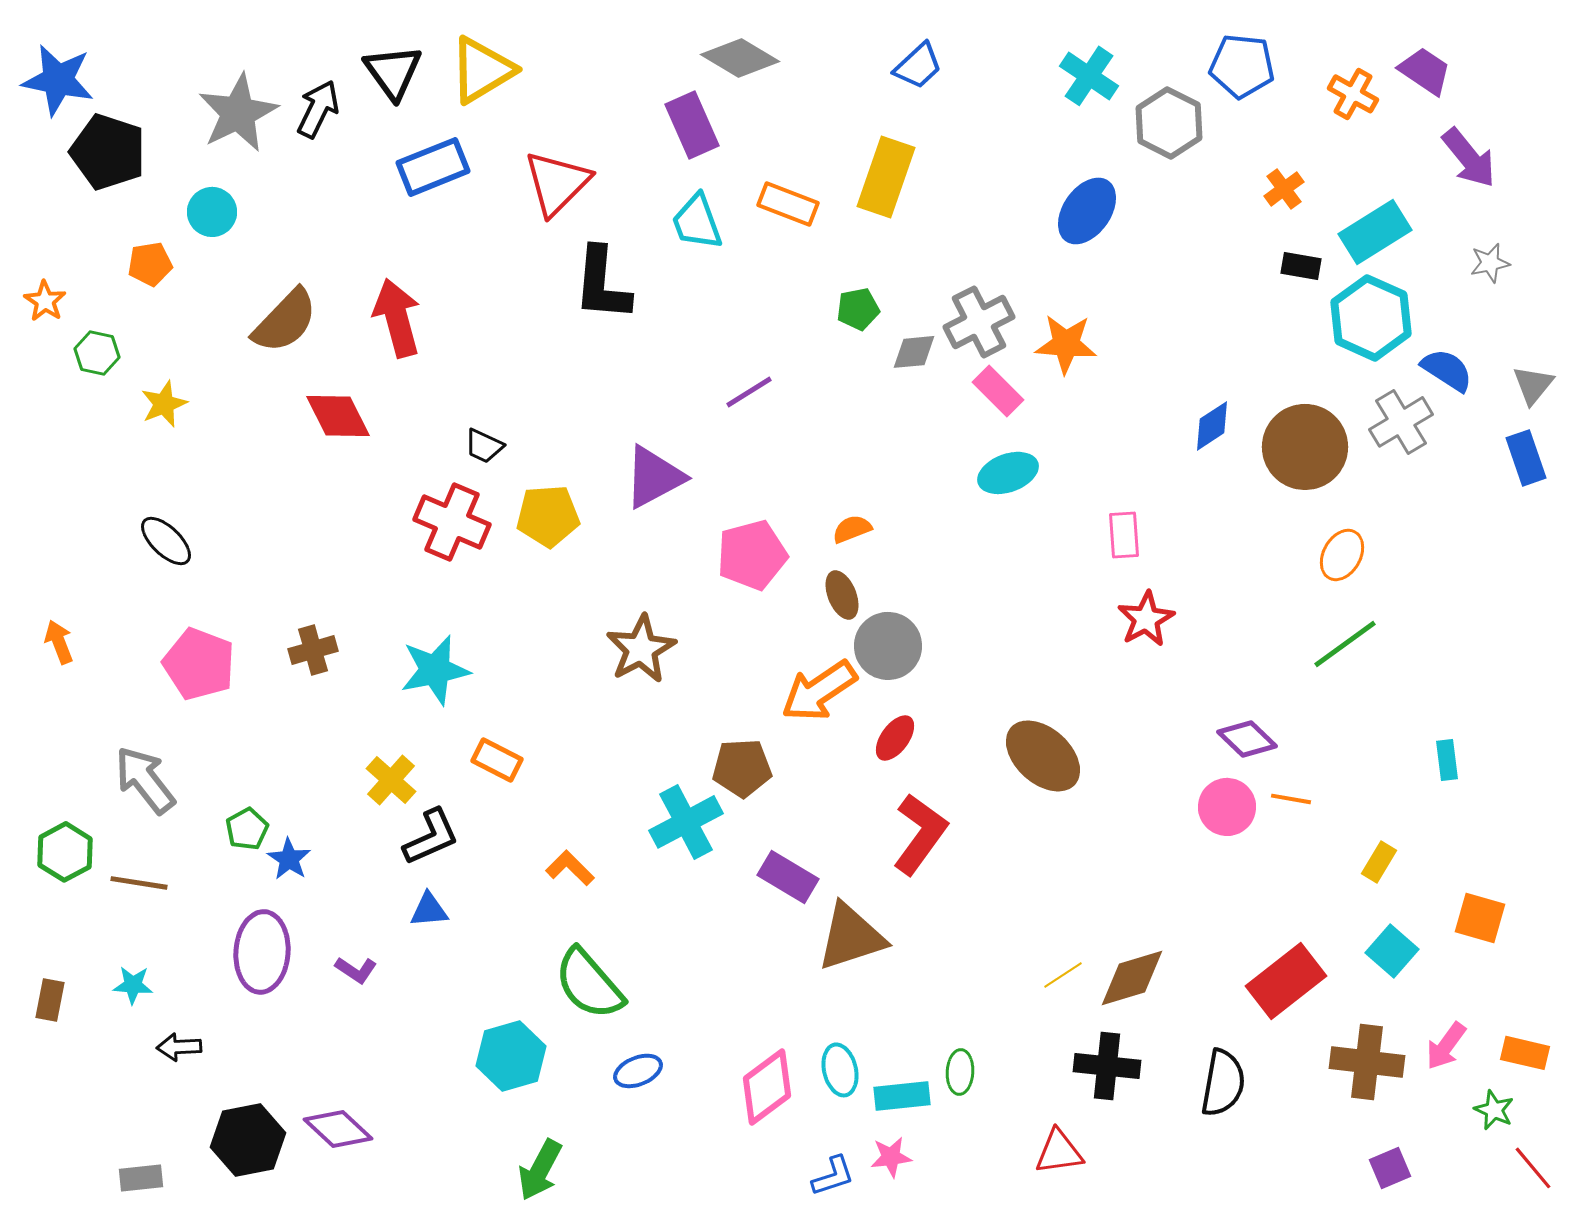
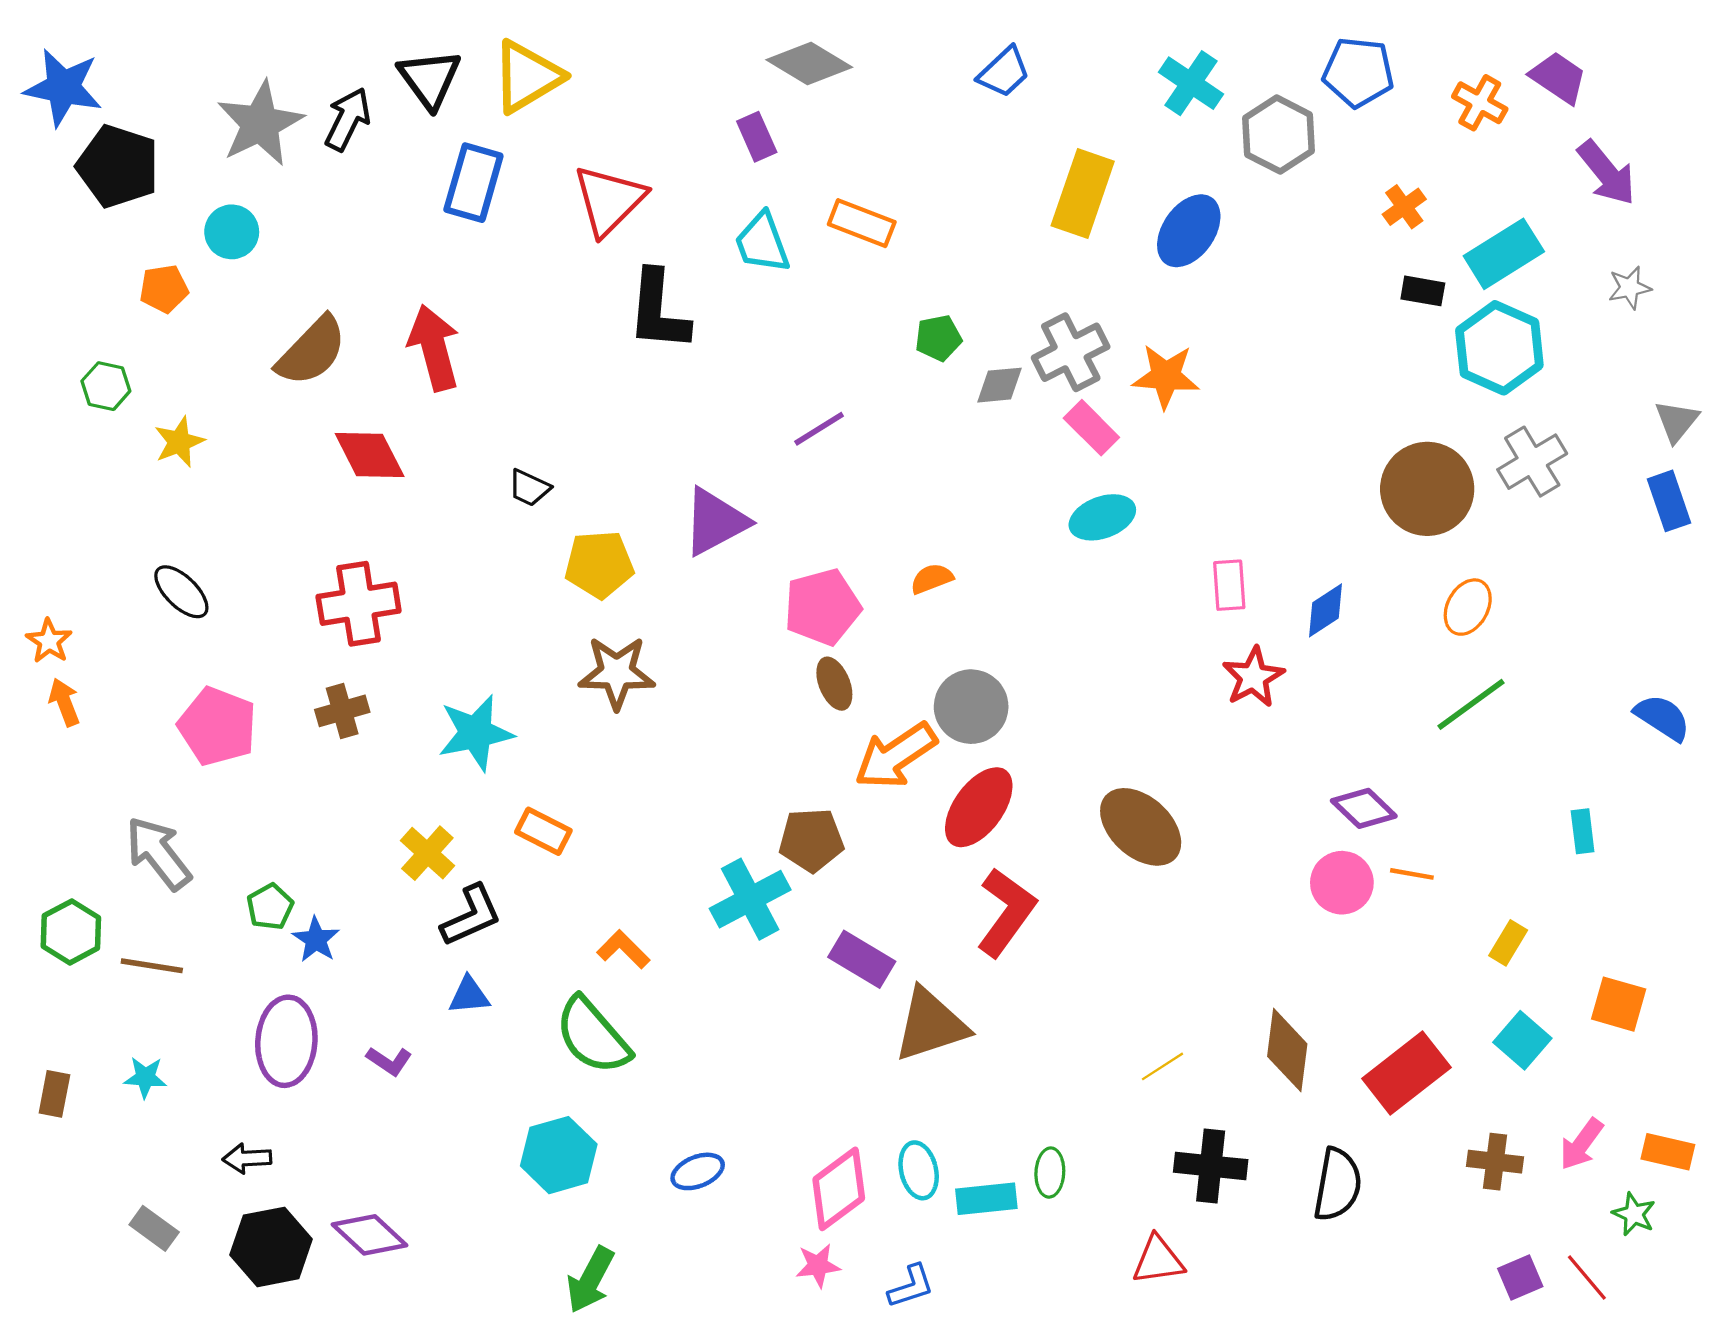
purple rectangle: (692, 125) -> (757, 137), size x0.7
blue rectangle: (433, 167) -> (473, 183), turned -52
yellow rectangle: (886, 177) -> (1083, 194), moved
orange star: (45, 301) -> (49, 641), moved
blue semicircle: (1447, 370) -> (1662, 718), moved
blue diamond: (1212, 426) -> (1325, 610), moved
red cross: (452, 522) -> (359, 604), moved, turned -32
brown ellipse: (842, 595) -> (834, 684), moved
brown star: (641, 649) -> (617, 673), moved, turned 30
red ellipse: (895, 738) -> (979, 807), size x1.6
brown diamond: (1132, 978) -> (1287, 1050), moved, turned -66
green semicircle: (589, 984) -> (593, 1036), moved
black arrow: (179, 1047) -> (247, 1158), moved
brown cross: (1367, 1062) -> (1495, 1162), size x0.7
pink star: (891, 1157) -> (818, 1266), moved
red line: (1533, 1168) -> (1587, 1278), moved
gray rectangle: (141, 1178) -> (154, 1228), moved, turned 42

